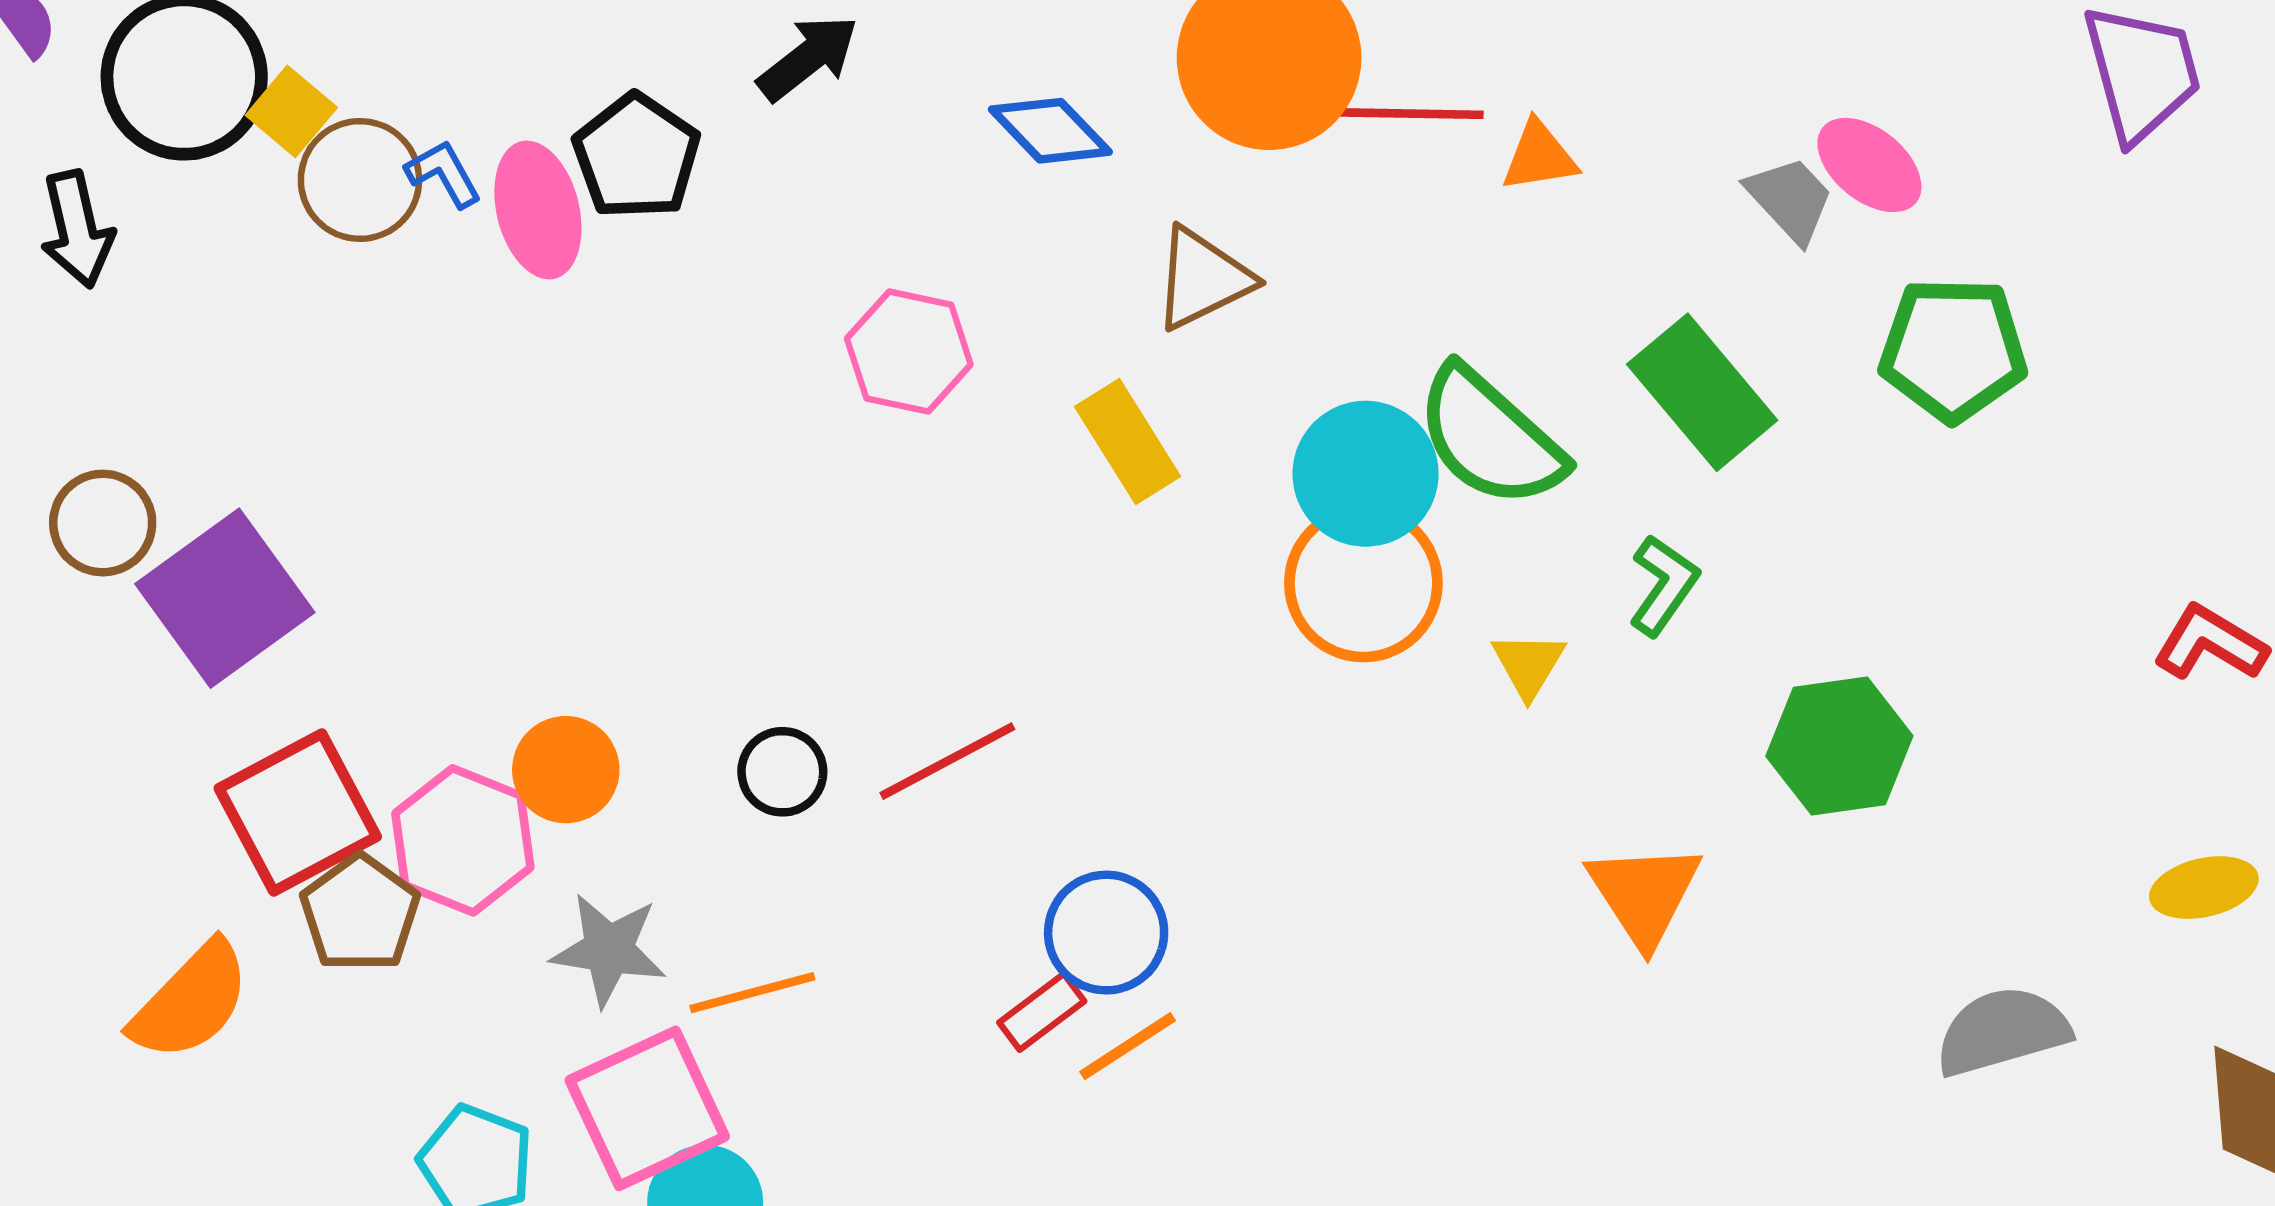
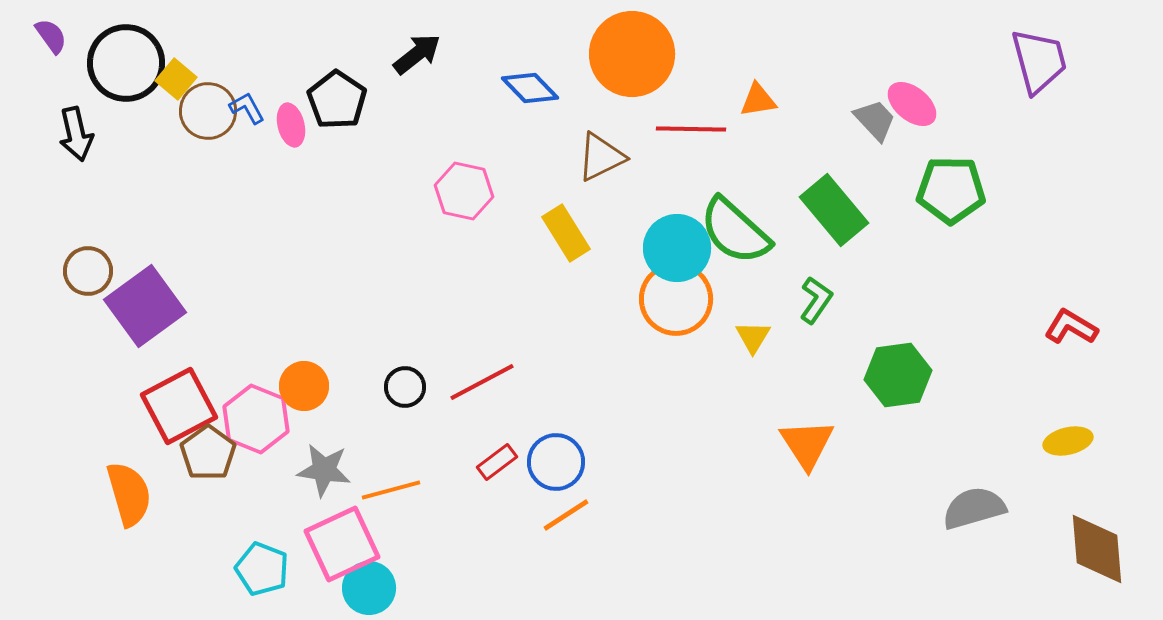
red line: (1408, 114) -> (691, 129), moved
pink ellipse: (538, 210) -> (291, 125), size x0.7
orange semicircle: (191, 1001) -> (129, 494), turned -60
red rectangle: (1042, 1012) -> (497, 462), moved

